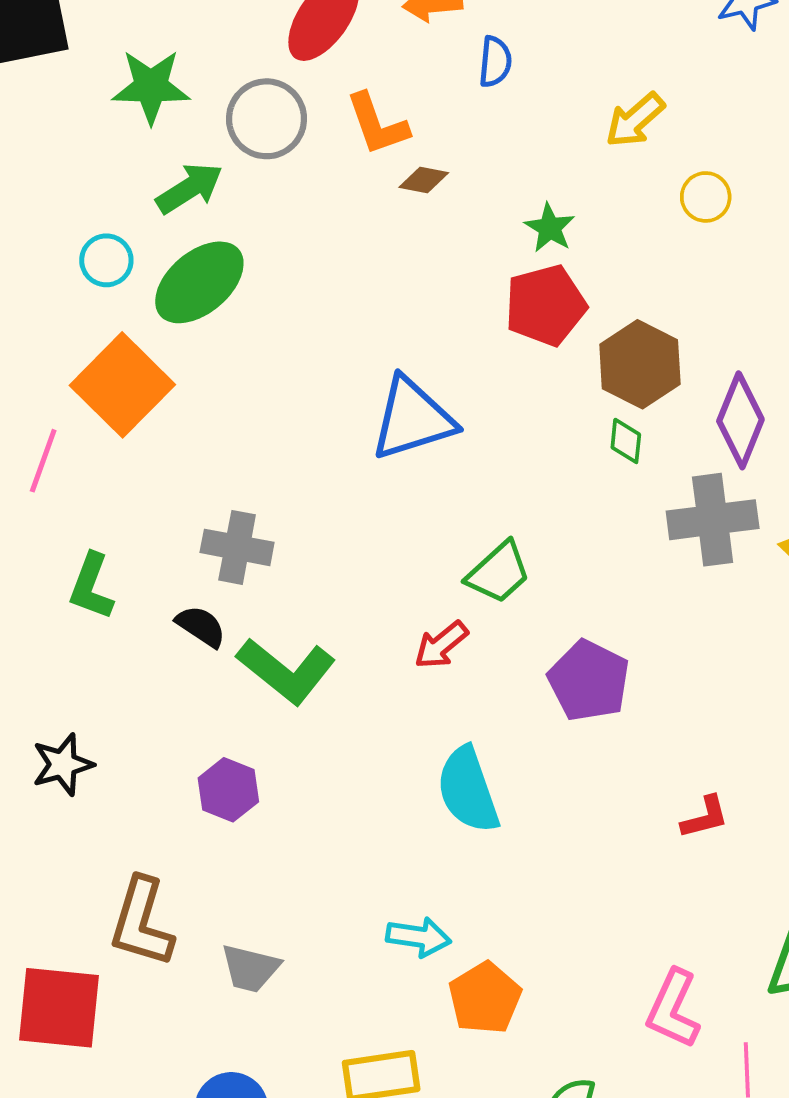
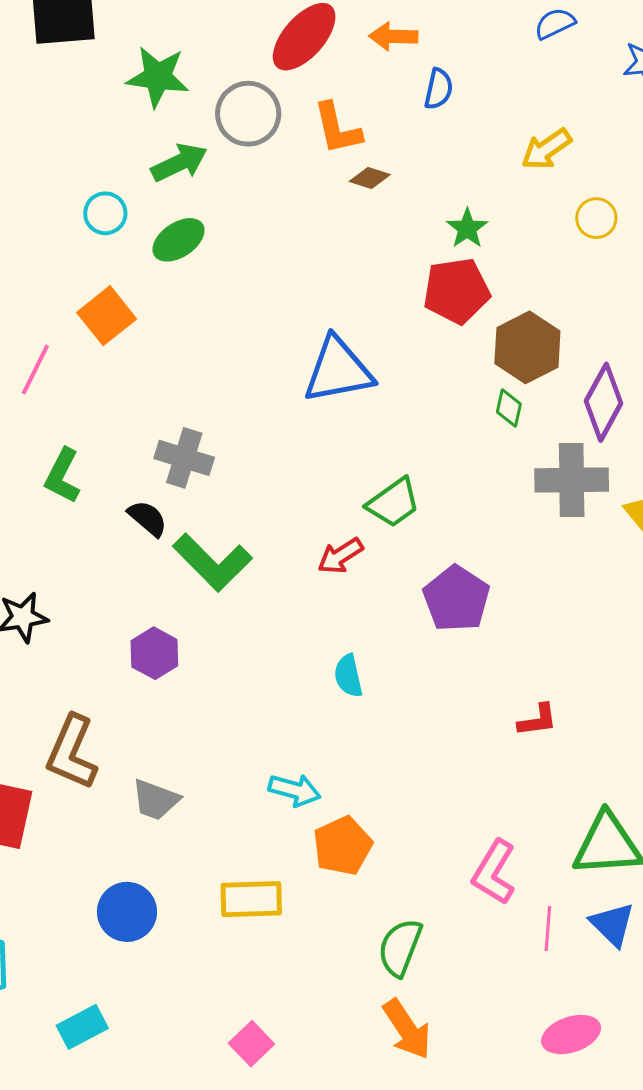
green ellipse: (199, 282) -> (179, 240), size x0.7
orange square: (122, 385) -> (107, 316), size x0.7
cyan semicircle: (468, 790) -> (348, 676), size x0.6

